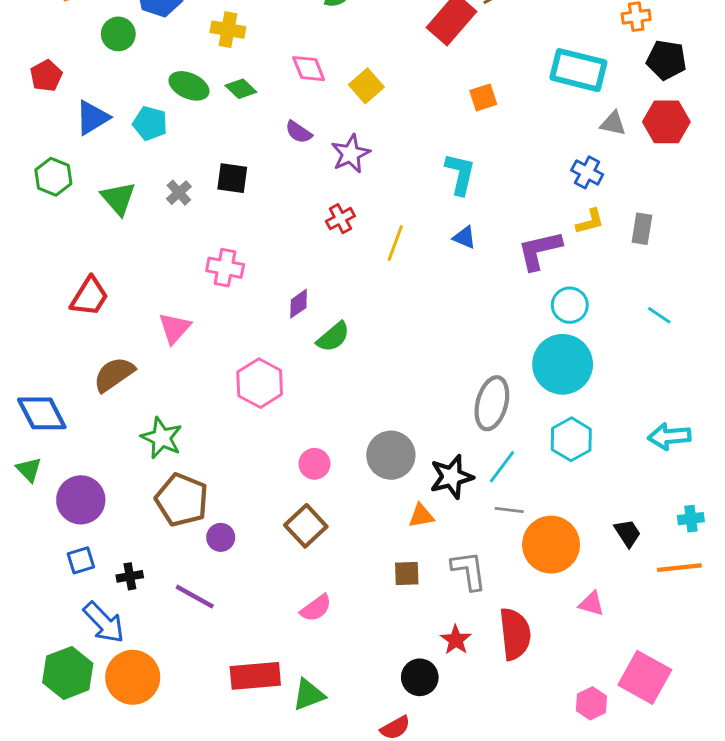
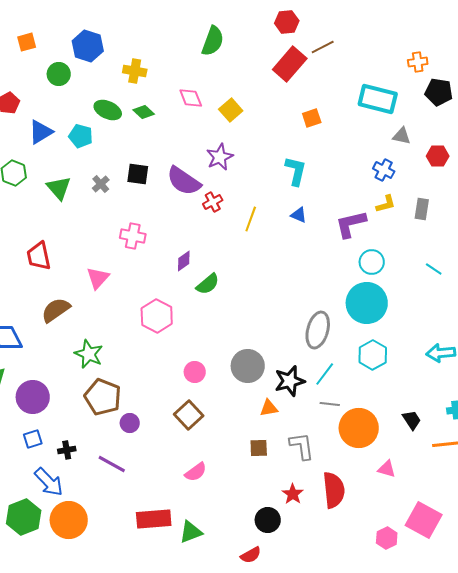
red hexagon: (666, 122) -> (438, 156), moved, size x0.7
purple semicircle: (299, 132) -> (184, 181), moved, size x1.8
red trapezoid: (89, 296) -> (39, 256), turned 136

